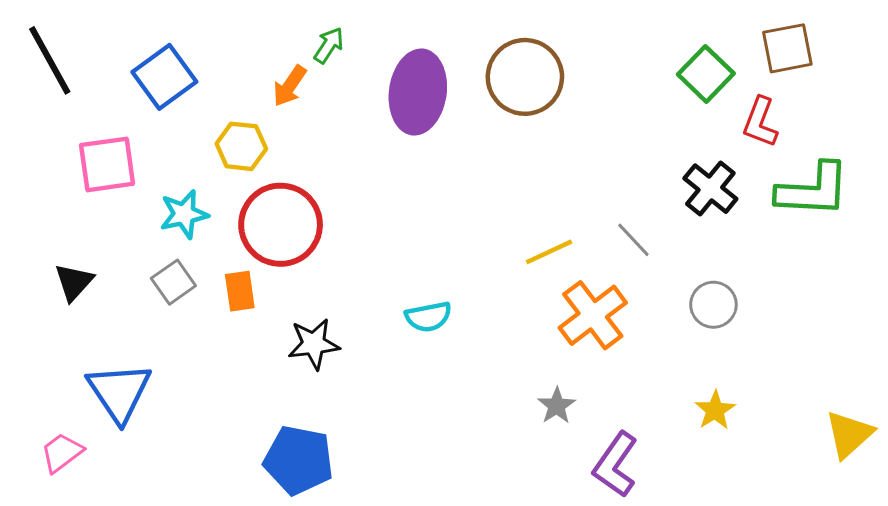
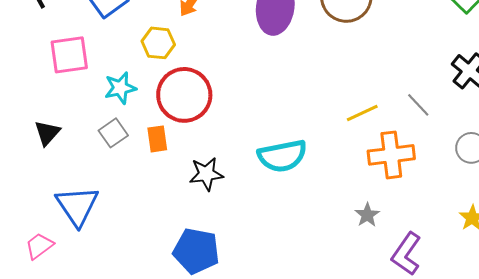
orange cross: (593, 315) -> (391, 155), turned 30
cyan semicircle: (428, 317) -> (282, 156), size x1.6

